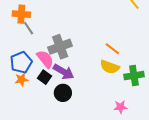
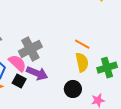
yellow semicircle: (110, 67) -> (82, 62), turned -114
black circle: (63, 93) -> (73, 89), moved

